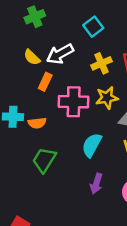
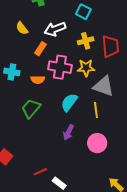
cyan square: (93, 27) -> (83, 12), turned -35
yellow semicircle: (32, 57) -> (22, 28), moved
orange semicircle: (37, 123) -> (38, 80), moved

